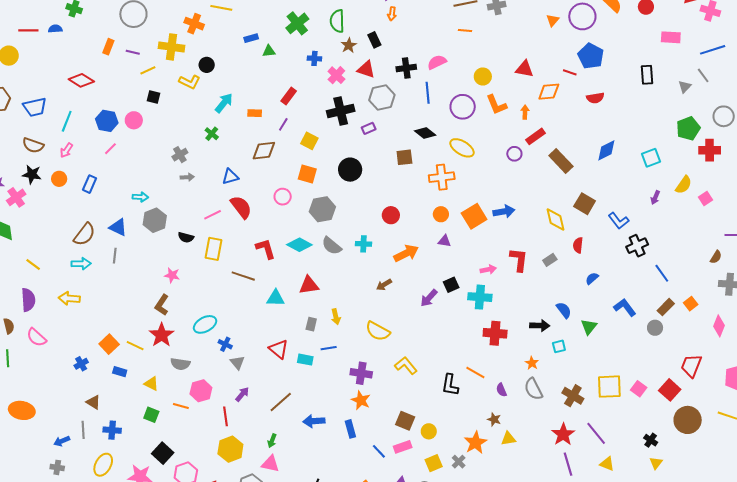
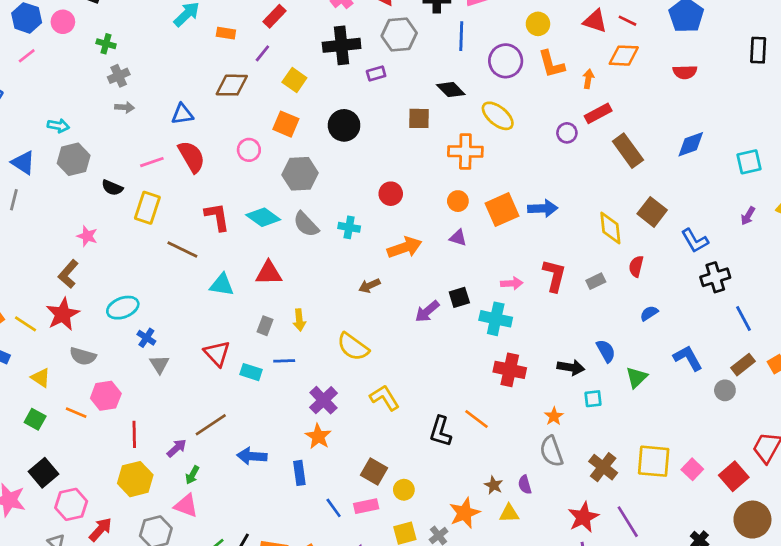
red line: (570, 72) -> (628, 21), moved
green cross: (212, 134) -> (106, 44), moved, turned -32
purple cross: (361, 373) -> (323, 400), turned 30
purple semicircle: (501, 390) -> (525, 485), moved
purple arrow: (242, 394) -> (177, 448), moved

